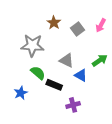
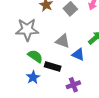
blue star: (21, 93) -> (33, 77), moved

